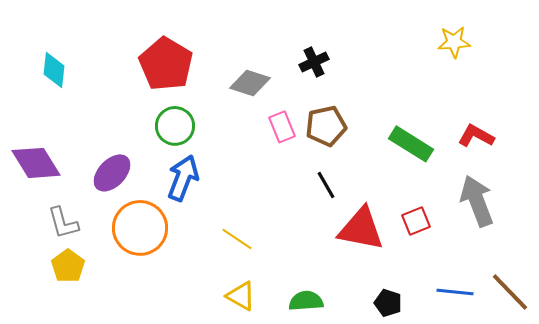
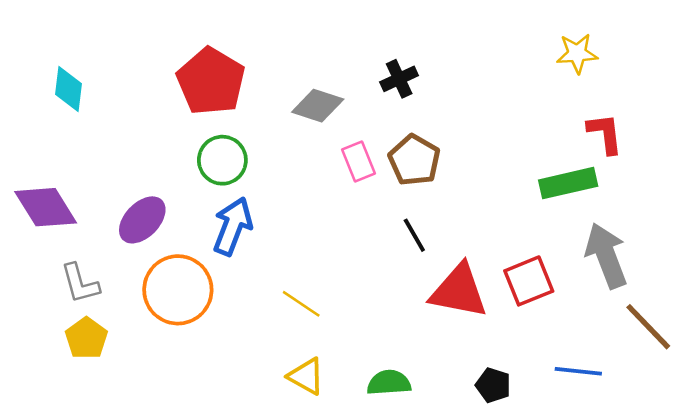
brown pentagon: (326, 126) -> (414, 160), turned -30
red L-shape: (476, 136) -> (605, 133), moved, turned 54
green rectangle: (411, 144) -> (568, 183), moved, turned -45
red square: (416, 221) -> (529, 281), size x1.4
brown line: (510, 292) -> (648, 327), moved

